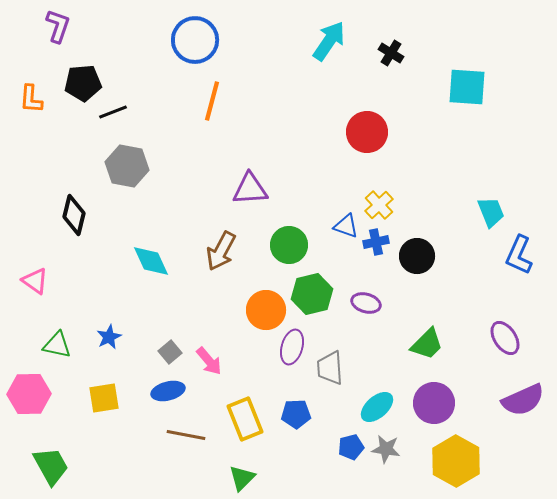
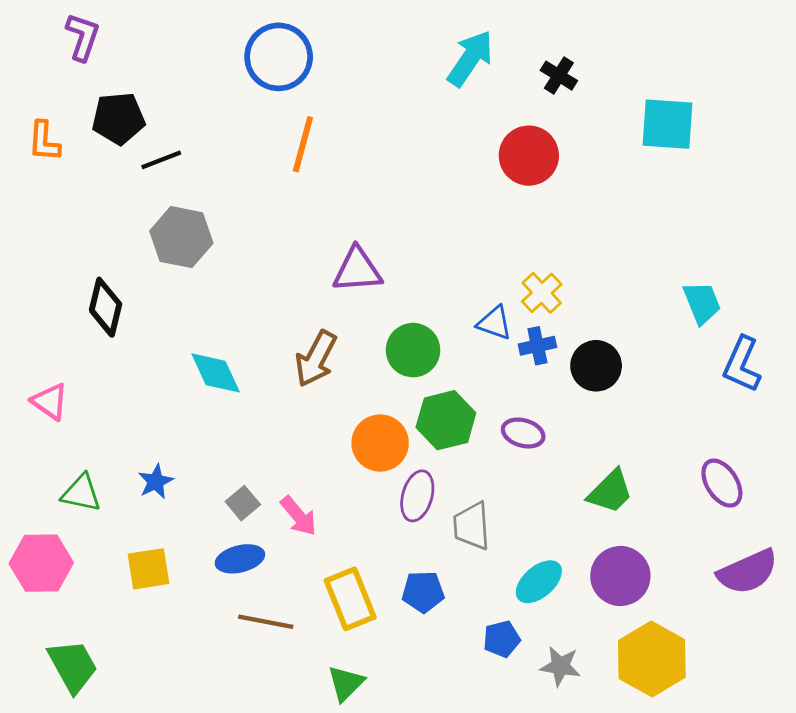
red circle: (367, 132) -> (529, 156), moved
gray star: (386, 449) -> (560, 666), moved

